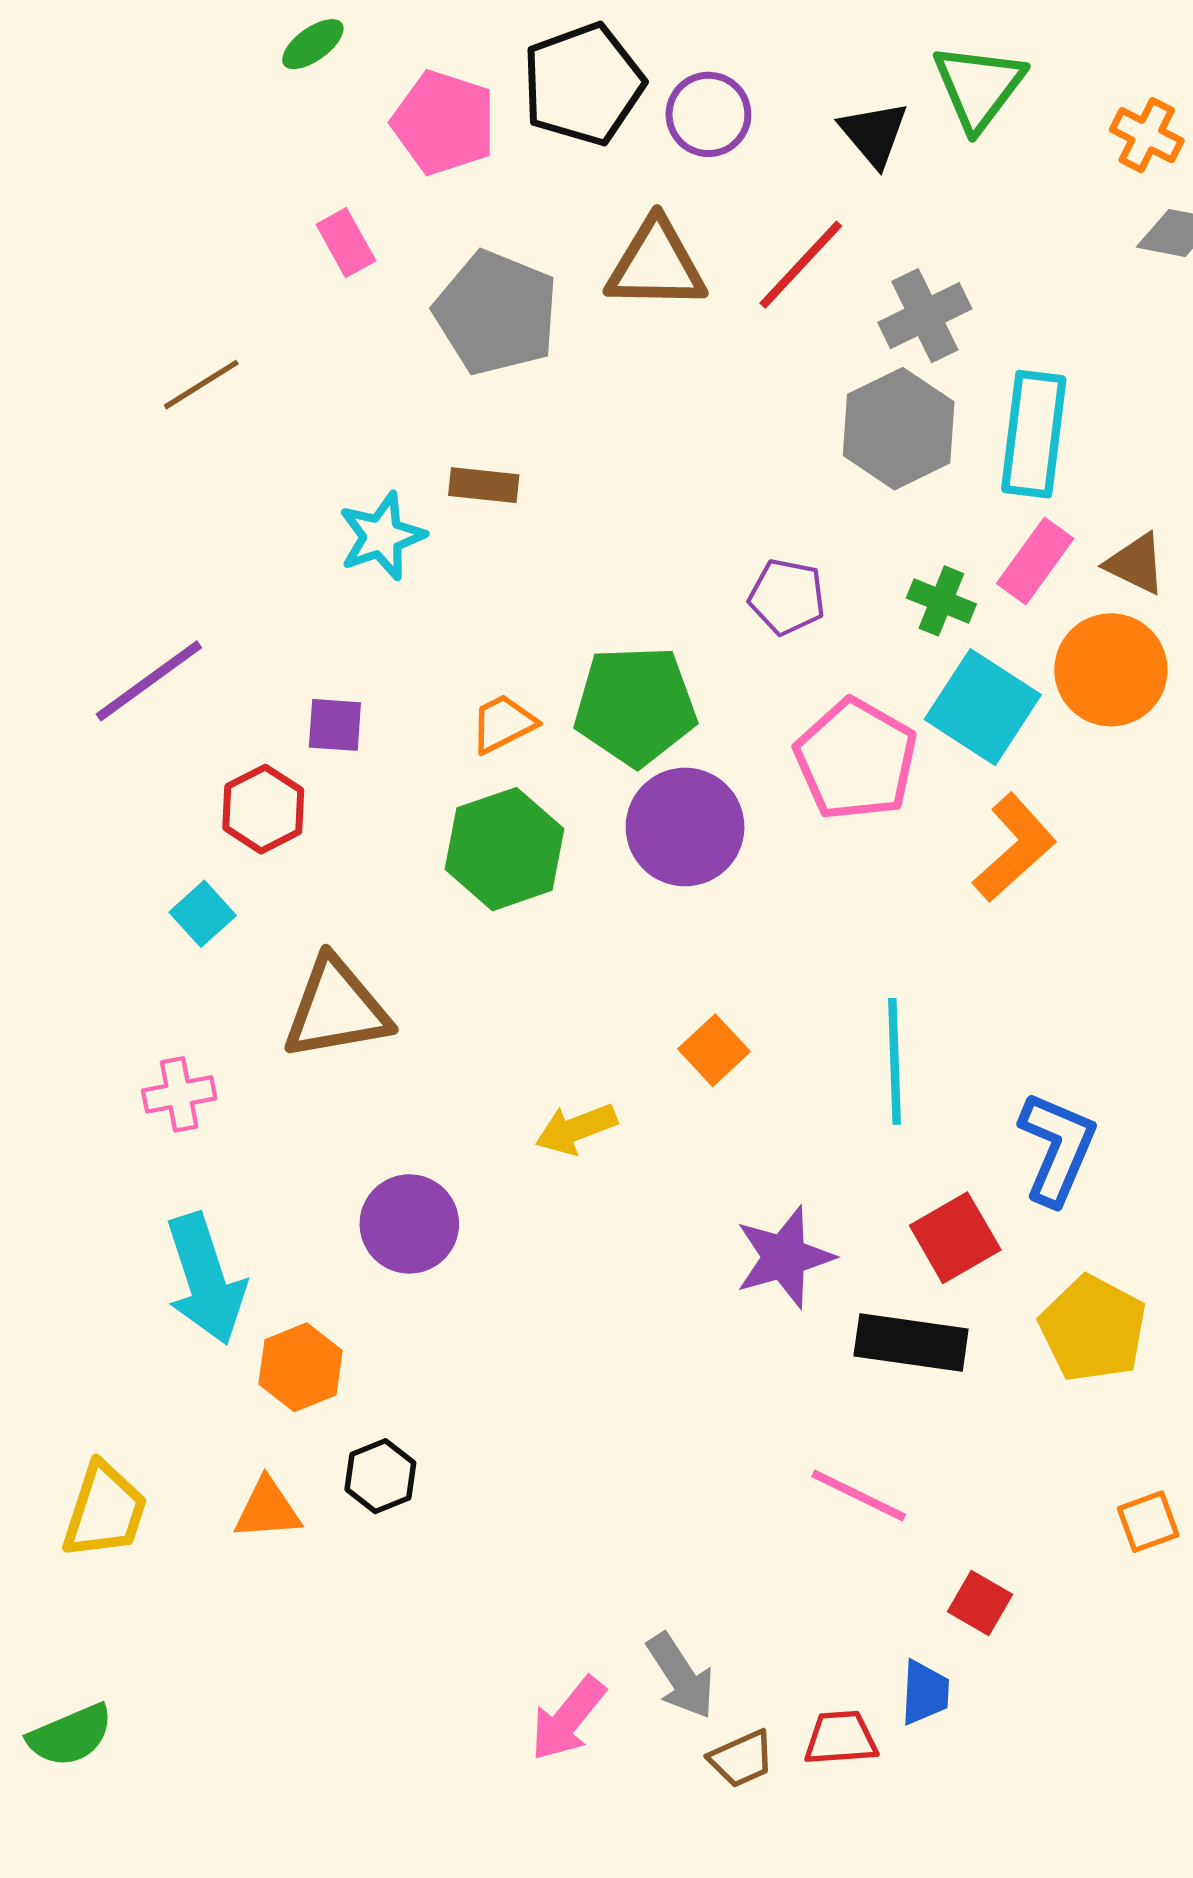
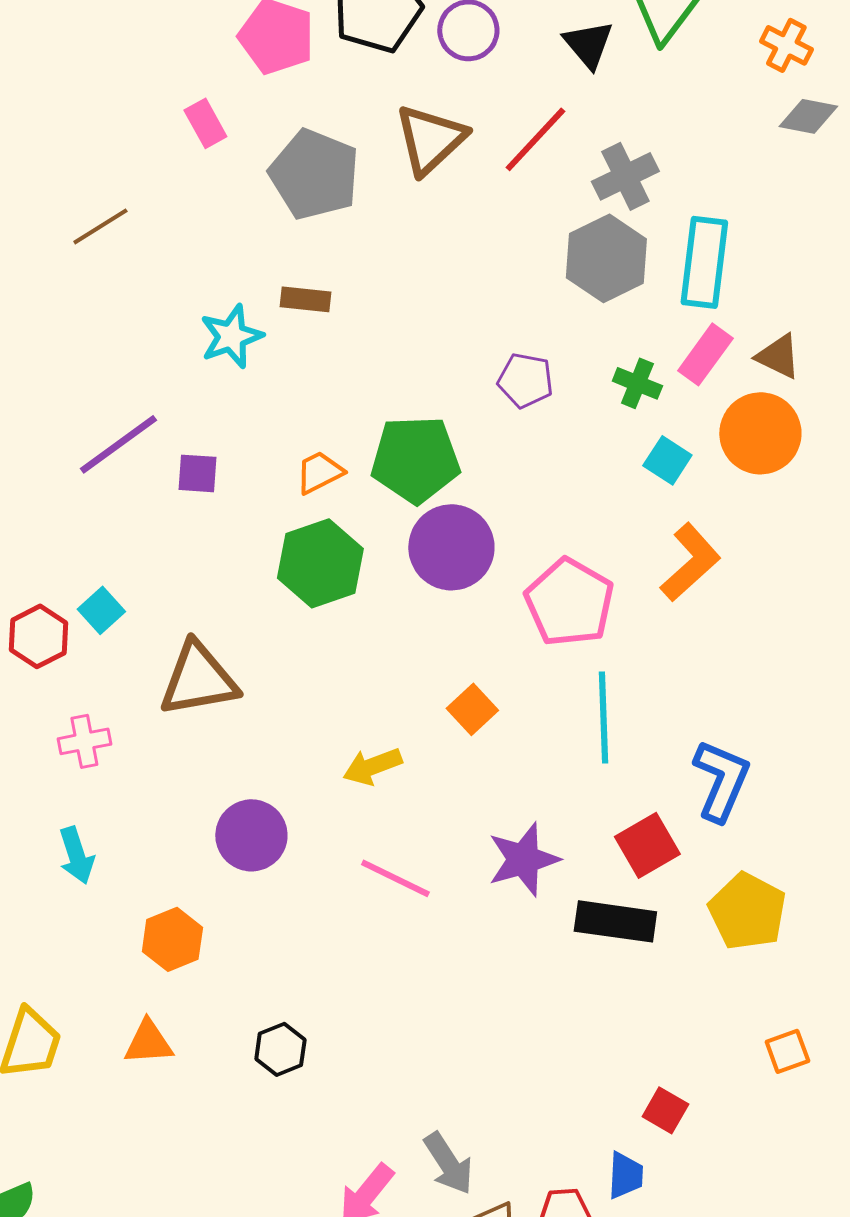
brown triangle: (656, 265) -> (430, 139), turned -44
purple line: (149, 681) -> (118, 444), moved
cyan square: (983, 707) -> (667, 460), size x0.6
pink pentagon: (856, 759) -> (569, 602), moved
red hexagon: (263, 809) -> (38, 636), moved
cyan arrow: (205, 1279) -> (76, 855), moved, size x0.6
black hexagon: (380, 1476) -> (280, 1049), moved
pink line: (859, 1495) -> (395, 878), moved

